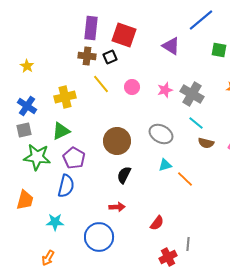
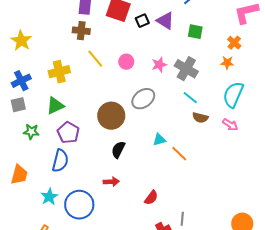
green square: (219, 50) -> (195, 32), moved
black square: (110, 57) -> (142, 21), moved
yellow star: (27, 66) -> (21, 41), size x1.5
blue cross: (27, 106) -> (21, 81), turned 30
gray ellipse: (161, 134) -> (143, 99), moved, turned -65
green star: (37, 157) -> (31, 132), size x0.6
cyan star: (55, 222) -> (49, 197), turned -30
blue circle: (99, 237) -> (79, 205), moved

